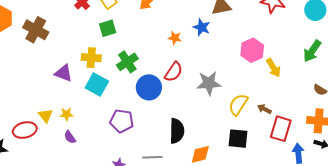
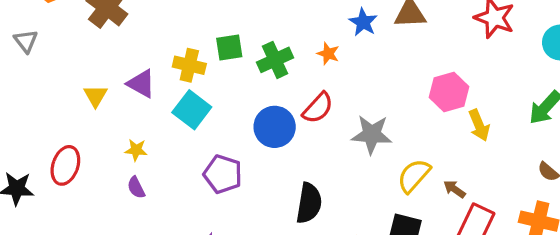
blue star: (202, 27) -> (363, 22), moved
green square: (108, 28) -> (229, 47), moved
green cross: (127, 62) -> (275, 60), moved
yellow triangle: (45, 116) -> (96, 96), moved
red ellipse: (25, 130) -> (65, 165), turned -65

